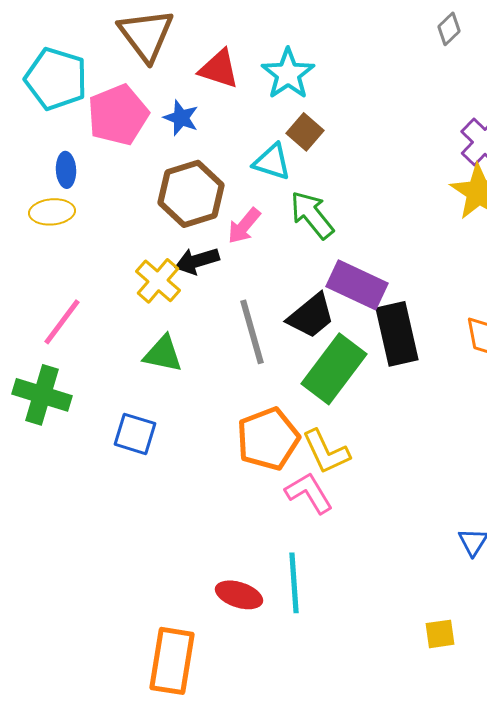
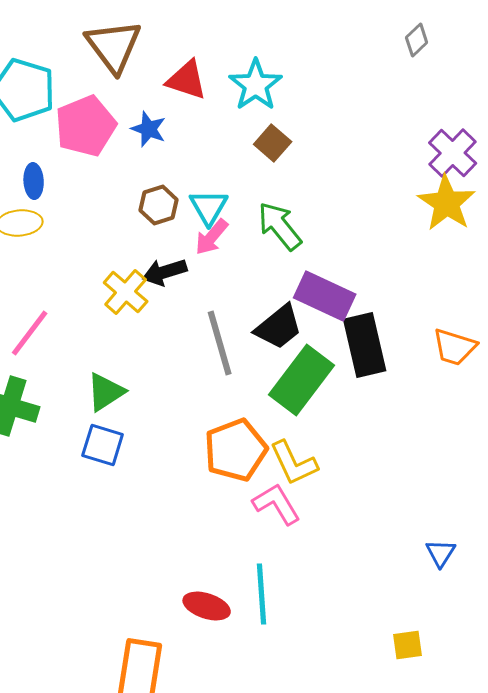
cyan triangle: (272, 162) -> (209, 207), moved, turned 42
brown hexagon: (191, 194) -> (159, 205), size x0.6
green triangle: (163, 354) -> (106, 392), moved, turned -45

